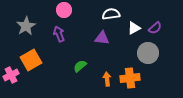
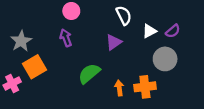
white semicircle: (111, 14) -> (124, 15), turned 72
gray star: (26, 26) -> (21, 41), moved
purple triangle: (102, 38) -> (114, 42), turned -42
green semicircle: (80, 66) -> (89, 73), size x1.5

